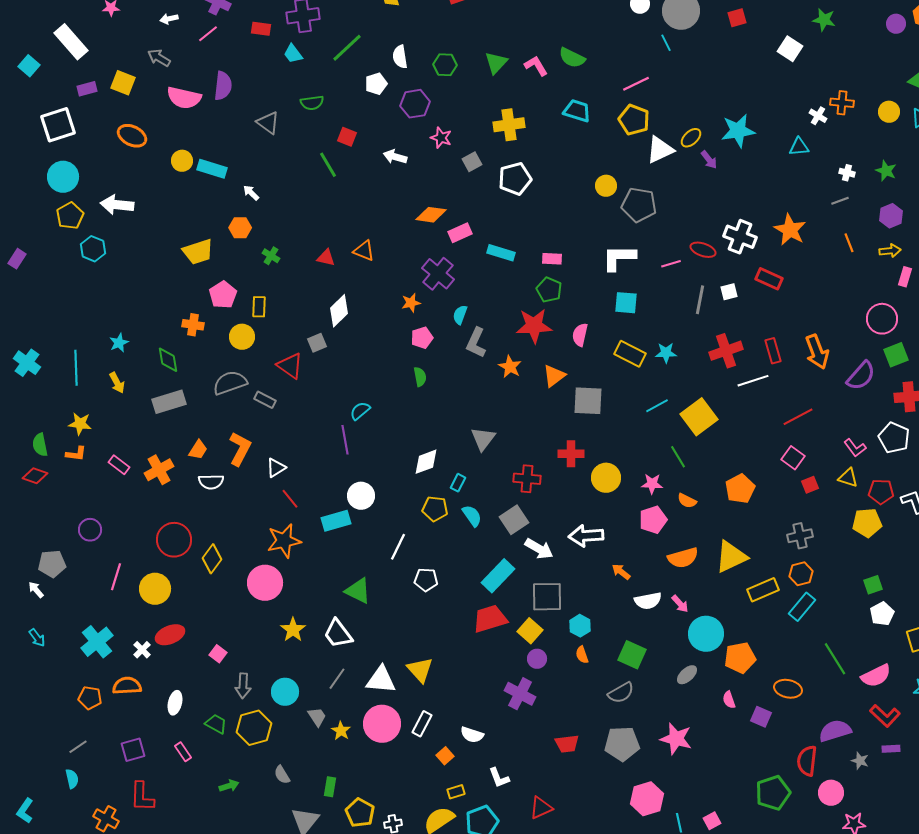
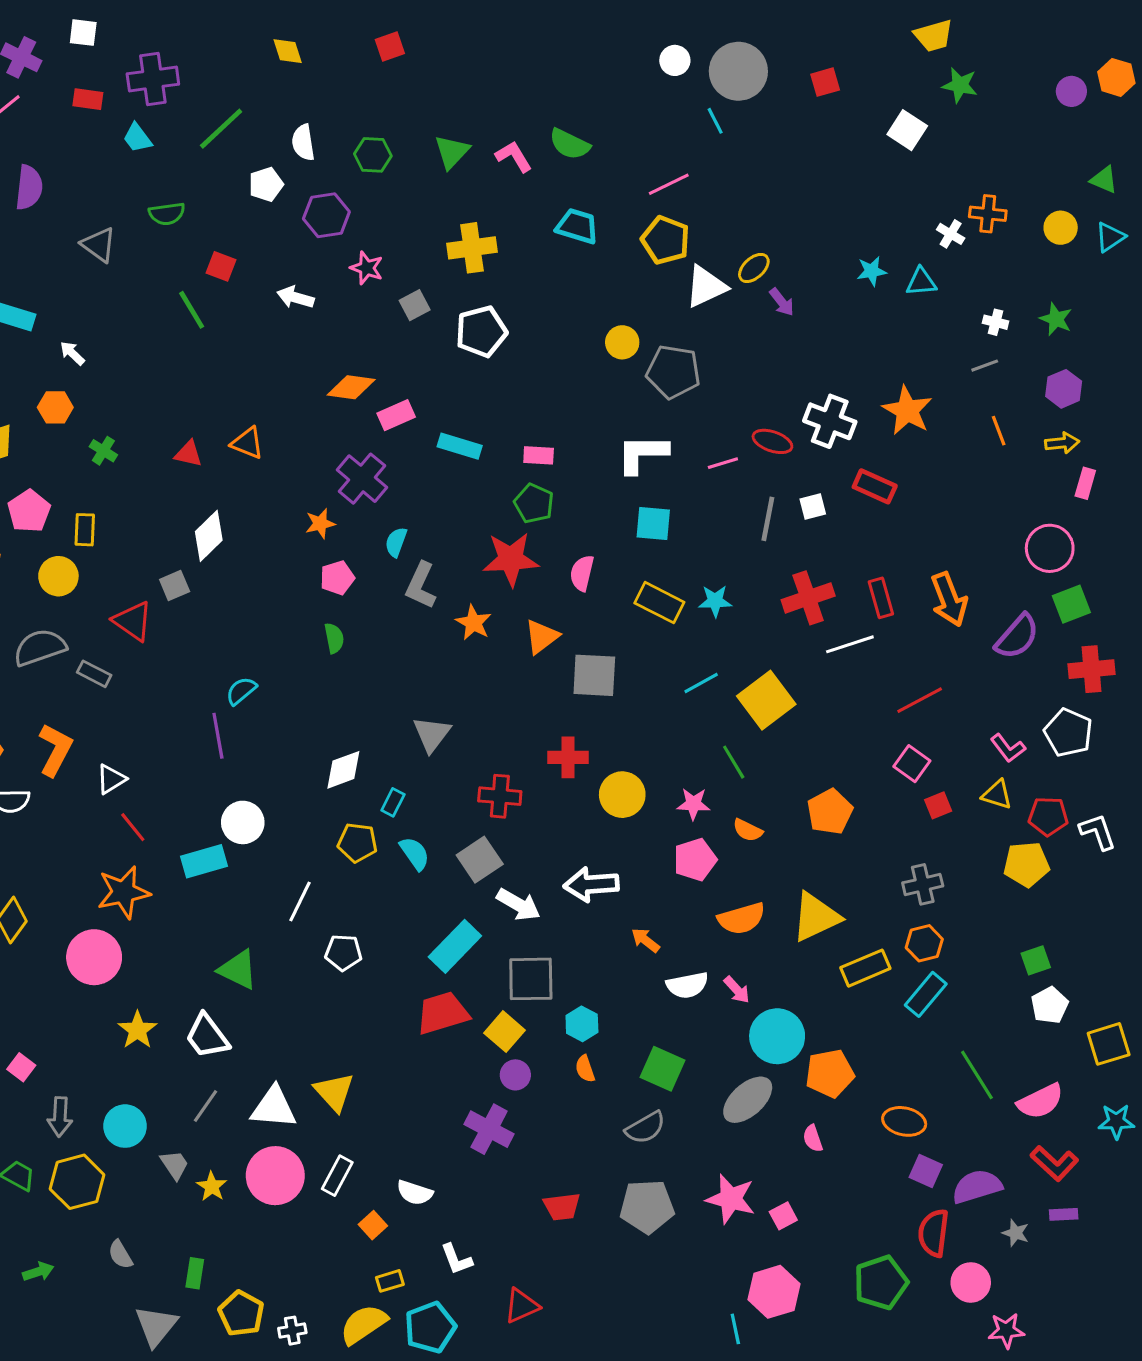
cyan star: (738, 131) -> (872, 271), moved, size x0.6
gray ellipse: (687, 675) -> (748, 1100), size x1.6
purple square: (761, 717) -> (926, 1171), moved
pink hexagon: (647, 799) -> (774, 1292), moved
pink square: (712, 821) -> (783, 1216), moved

